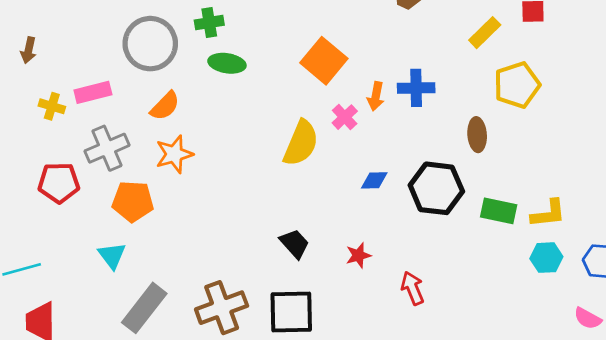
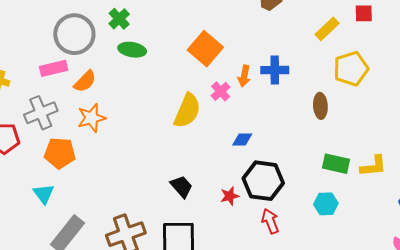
green cross: (209, 23) -> (119, 19), turned -35
pink rectangle: (93, 92) -> (54, 68), moved
black hexagon: (436, 188) -> (263, 181), moved
cyan hexagon: (546, 258) -> (326, 204), moved

